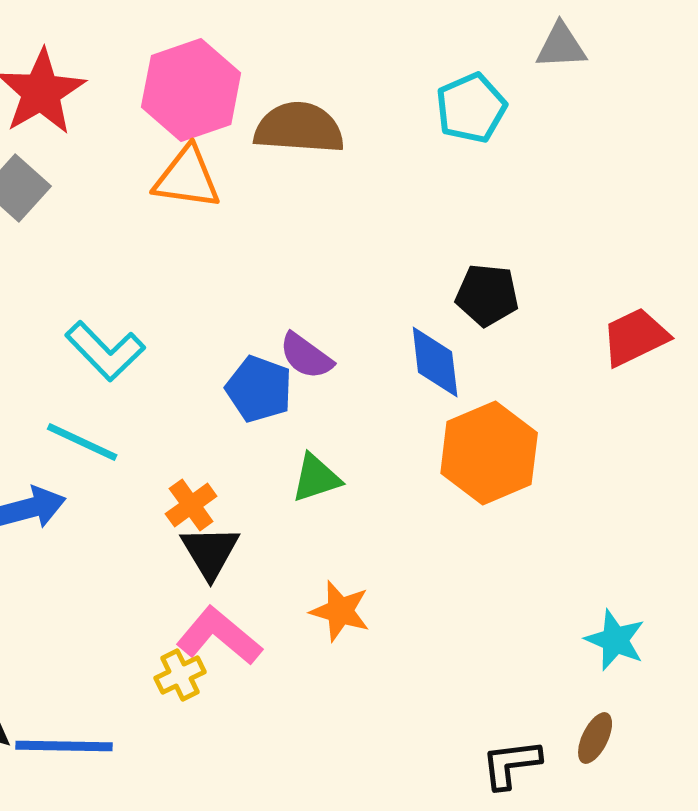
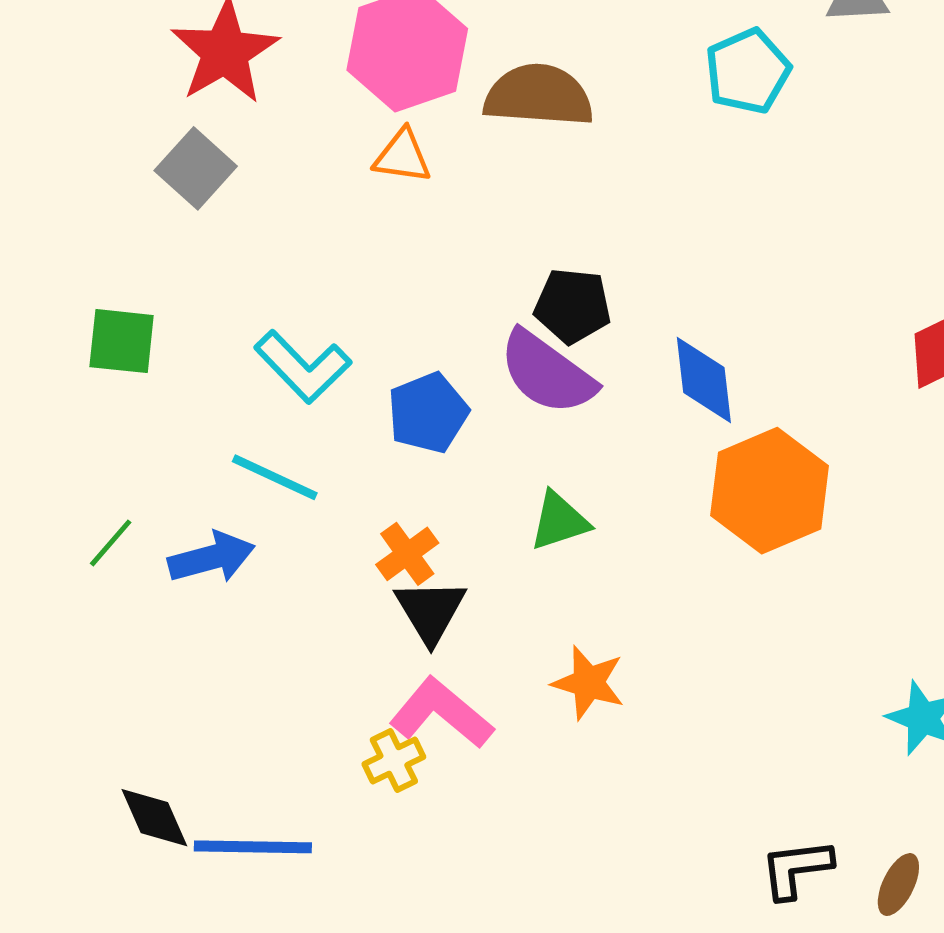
orange triangle: (187, 178) -> (402, 156), size x0.7
black pentagon: (487, 295) -> (573, 306), moved
purple semicircle: (306, 356) -> (547, 373), size x1.5
blue pentagon: (259, 389) -> (428, 413), moved, turned 30
brown ellipse: (595, 738) -> (898, 885), moved

